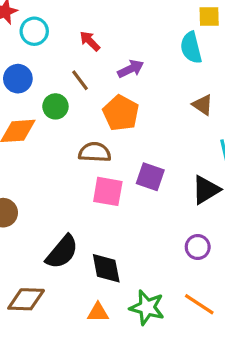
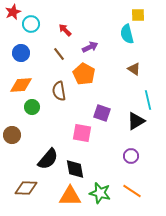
green circle: (55, 106) -> (32, 107), moved
brown semicircle: (95, 152) -> (59, 91), moved, turned -102
pink square: (108, 191) -> (82, 133), moved
orange triangle: (98, 312) -> (70, 196), size x1.6

